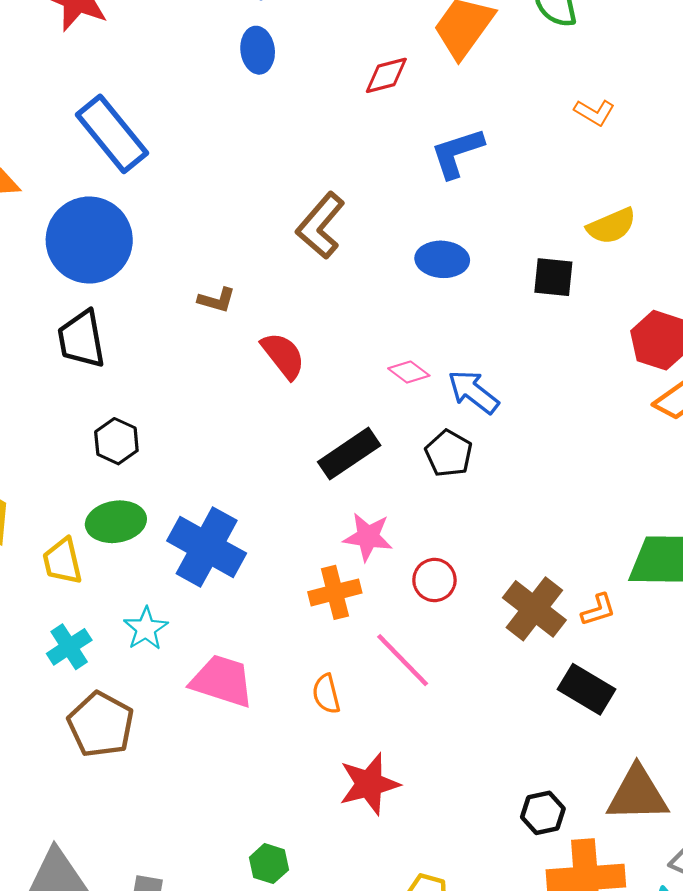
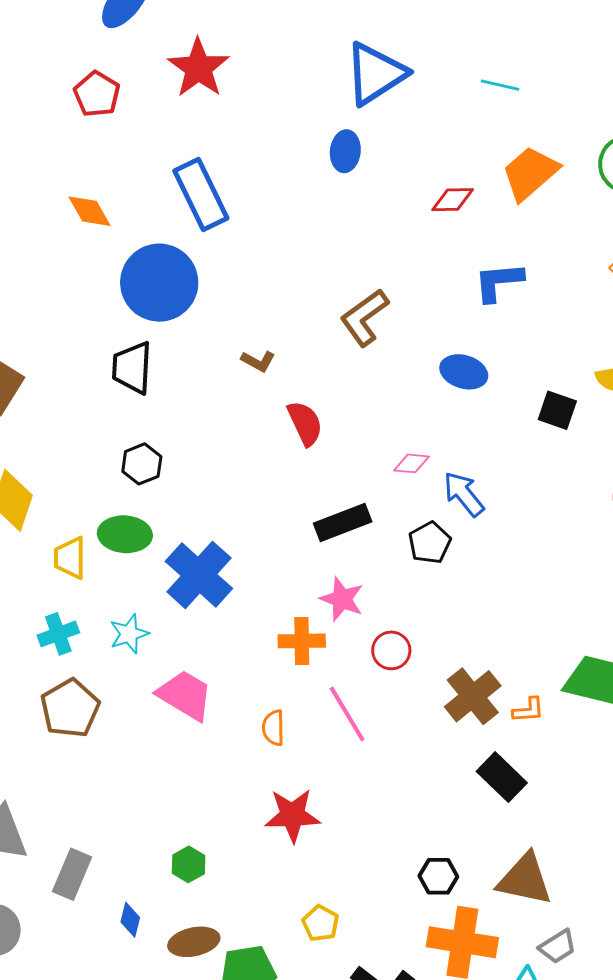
pink diamond: (409, 372) -> (412, 463), turned -45

